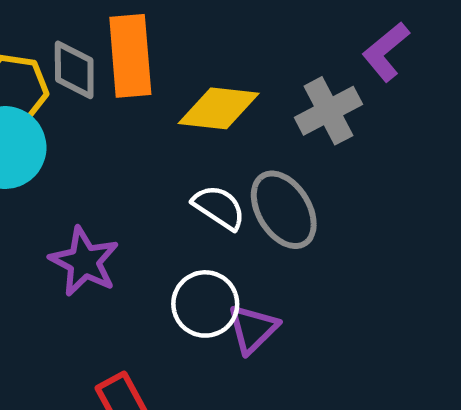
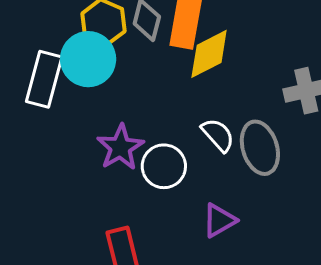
yellow diamond: (219, 108) -> (209, 54), moved, turned -48
white circle: (205, 304) -> (164, 166), moved

